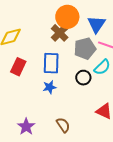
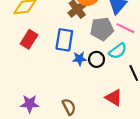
blue star: (50, 87) -> (79, 59), moved
purple star: (26, 127) -> (30, 104), turned 30

